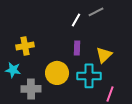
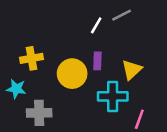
yellow circle: (57, 73) -> (72, 74), moved

